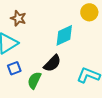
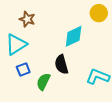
black semicircle: (52, 63) -> (61, 64), turned 120

